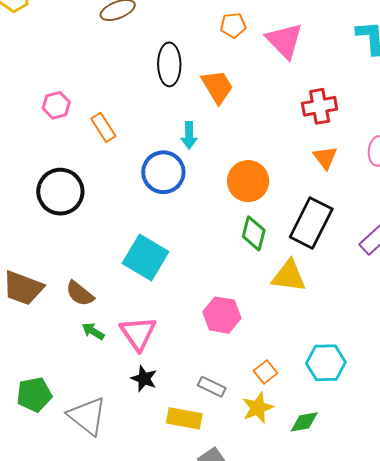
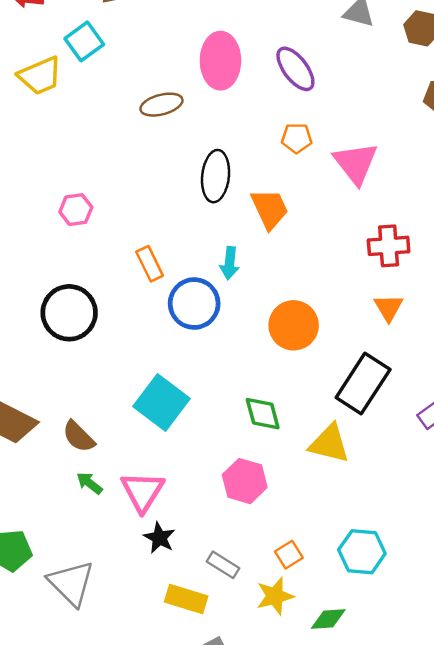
orange rectangle: (103, 127) -> (150, 264), moved
green diamond: (254, 233) -> (263, 414), moved, turned -36
black star: (144, 379) -> (159, 538), moved

